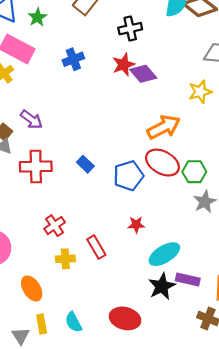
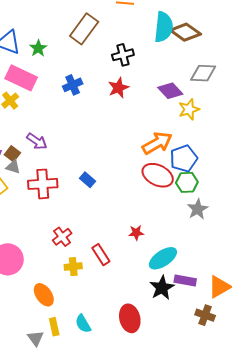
purple diamond: (143, 74) -> (170, 91), moved
blue pentagon: (128, 176) -> (184, 159), moved
red ellipse: (125, 318) -> (130, 318), turned 64

